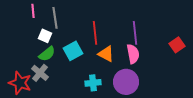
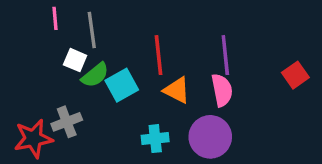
green semicircle: (47, 54) -> (95, 75), moved
gray cross: (40, 73) -> (67, 122), turned 30
red star: (20, 83) -> (33, 139), turned -30

